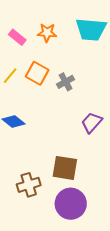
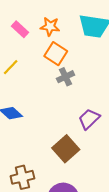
orange square: (37, 73) -> (56, 54), moved
brown square: (65, 168) -> (66, 149), moved, turned 36

